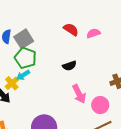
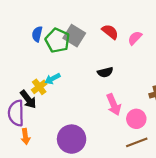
pink semicircle: (93, 33) -> (135, 38), turned -32
gray square: (24, 39) -> (74, 36), moved, turned -30
green pentagon: (25, 58) -> (57, 40), moved

